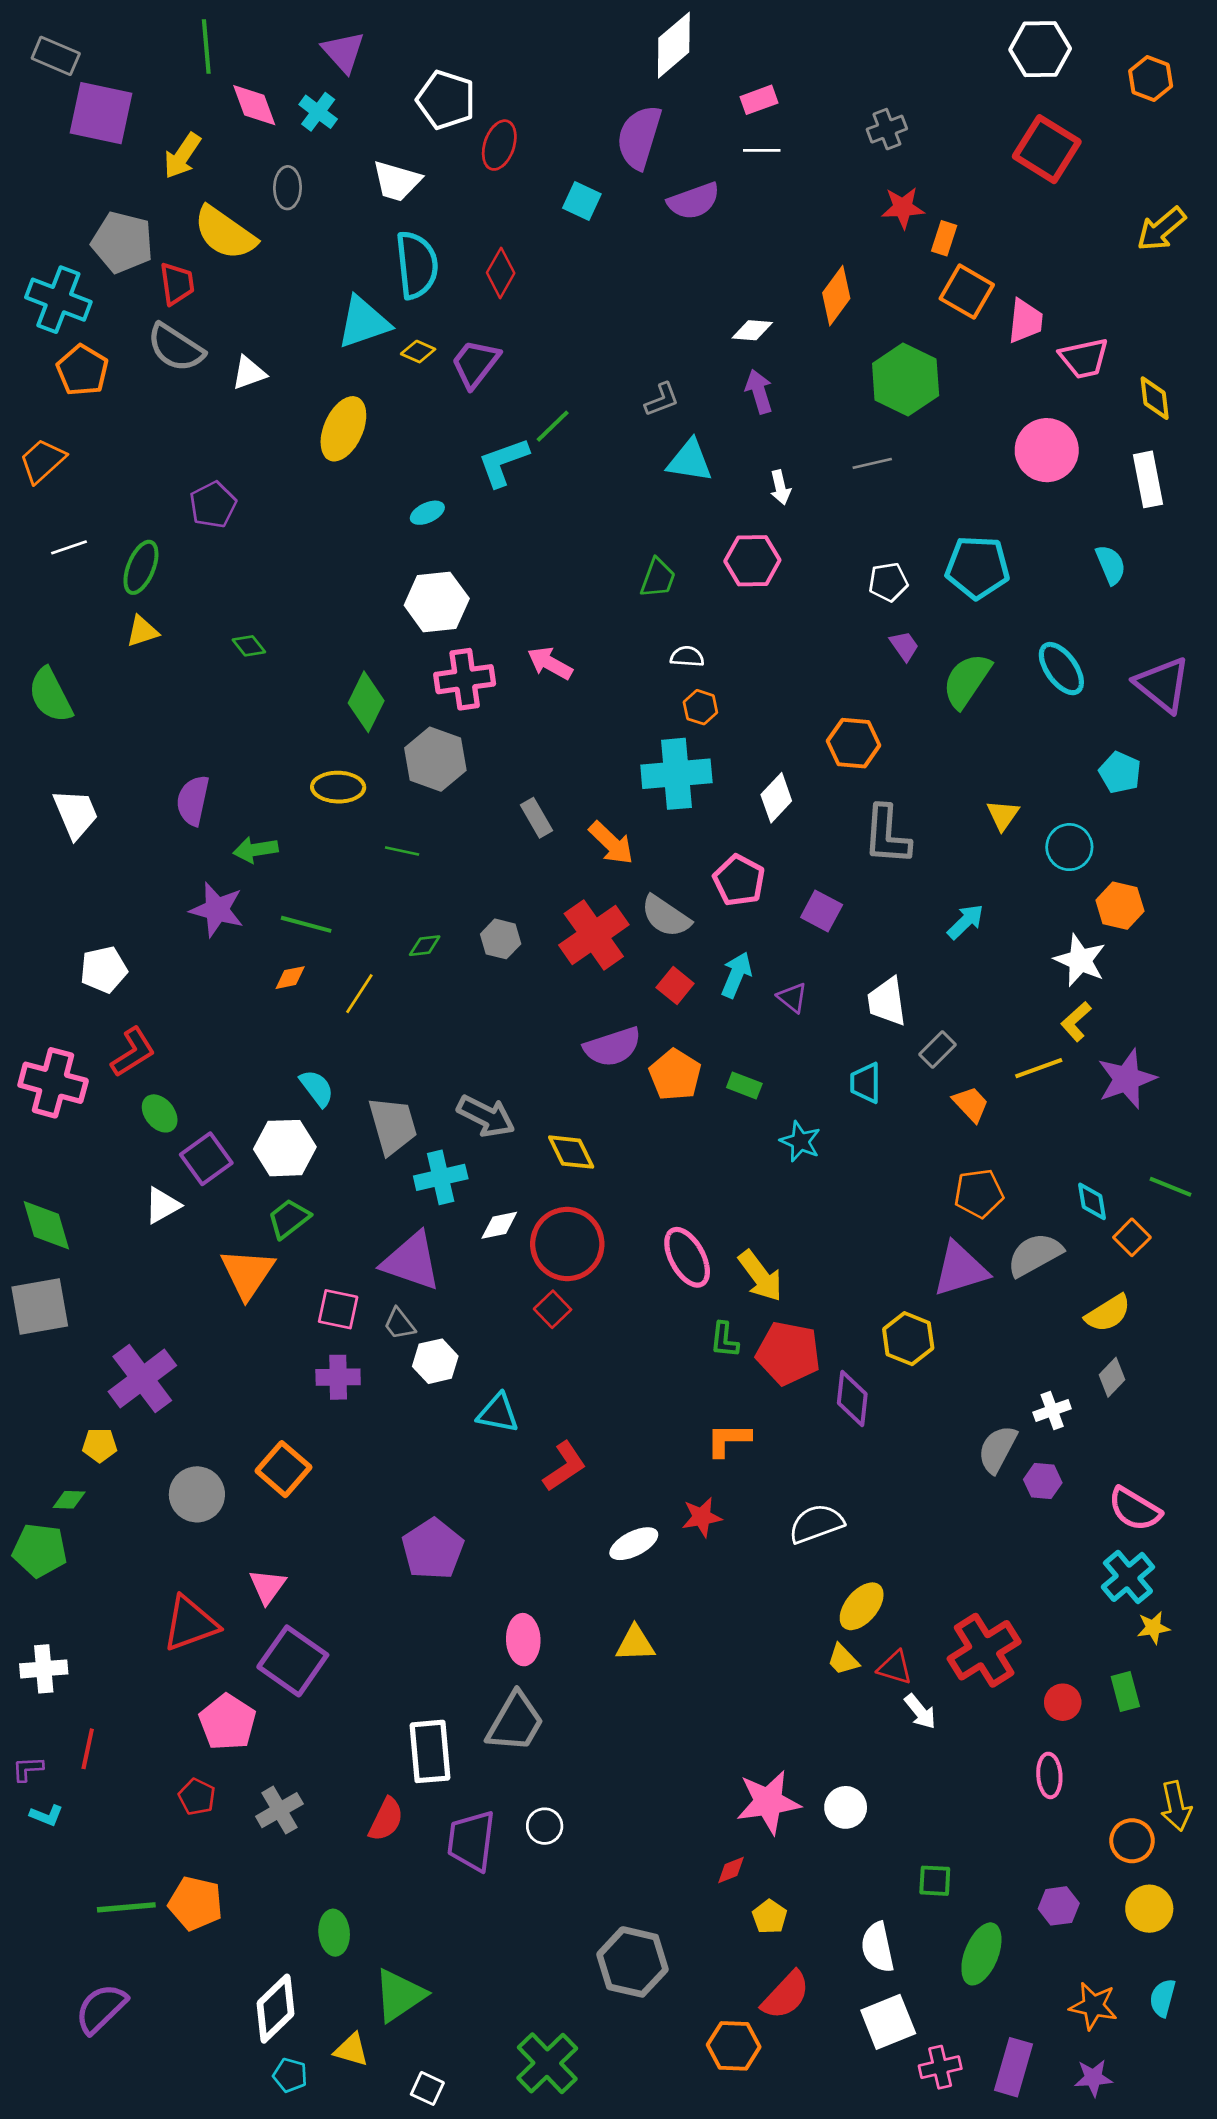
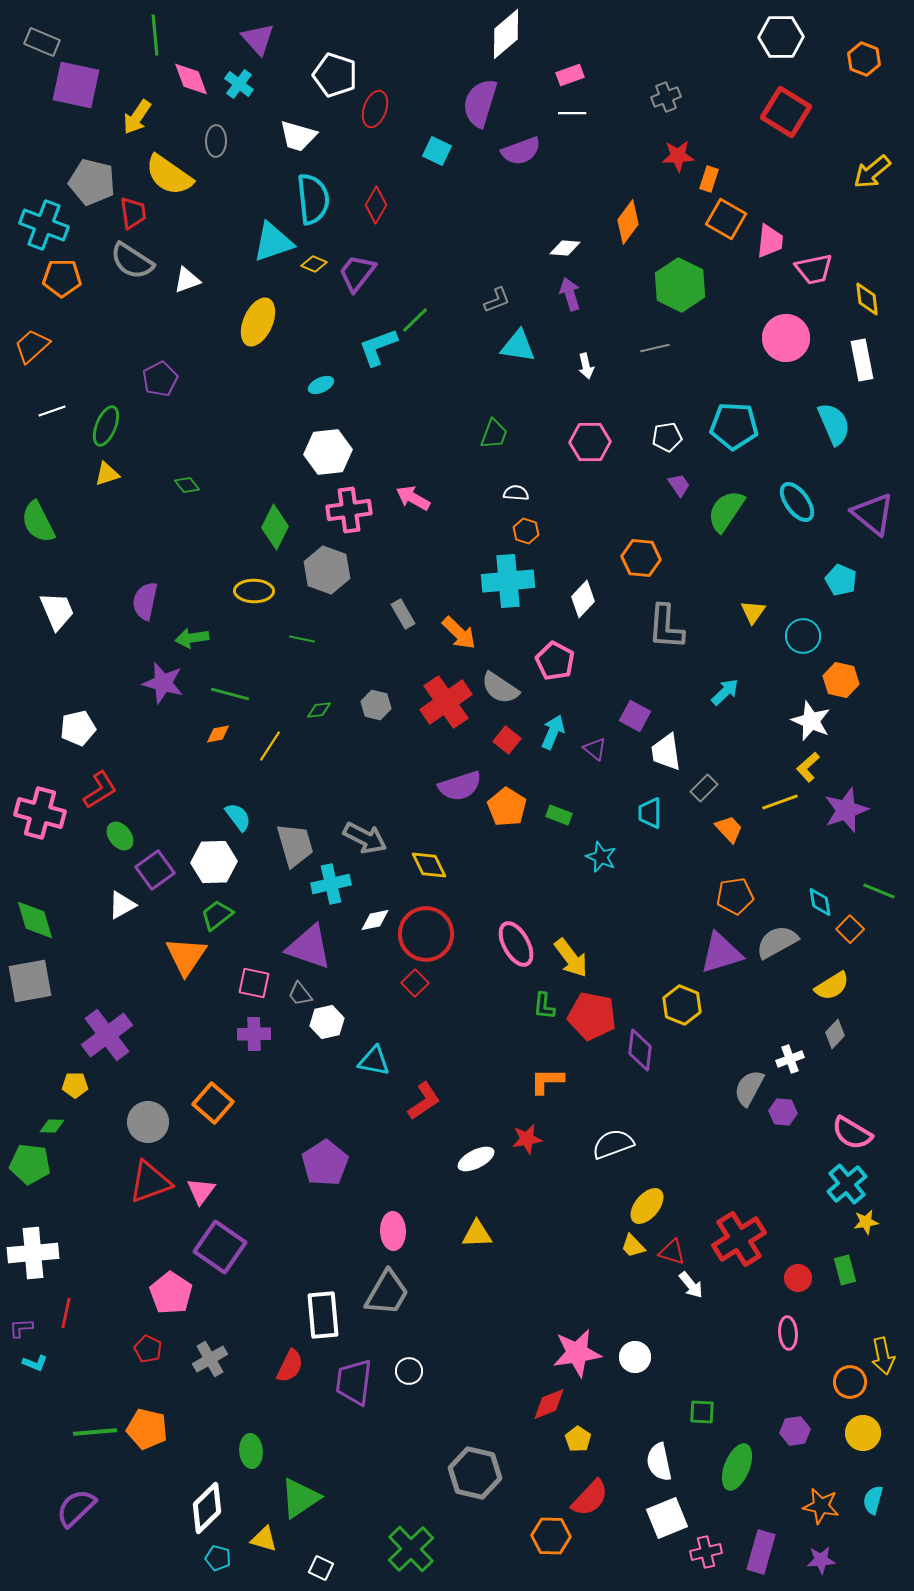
orange pentagon: (82, 370) -> (62, 278), turned -30
pink hexagon: (752, 561) -> (590, 442), moved
cyan semicircle: (1111, 565) -> (834, 424), size x1.4
purple square: (822, 911) -> (635, 716), moved
red triangle: (190, 1624) -> (150, 1182), moved
white cross: (44, 1669) -> (33, 1253), size x1.4
red diamond: (731, 1870) -> (549, 1404), size x1.5

